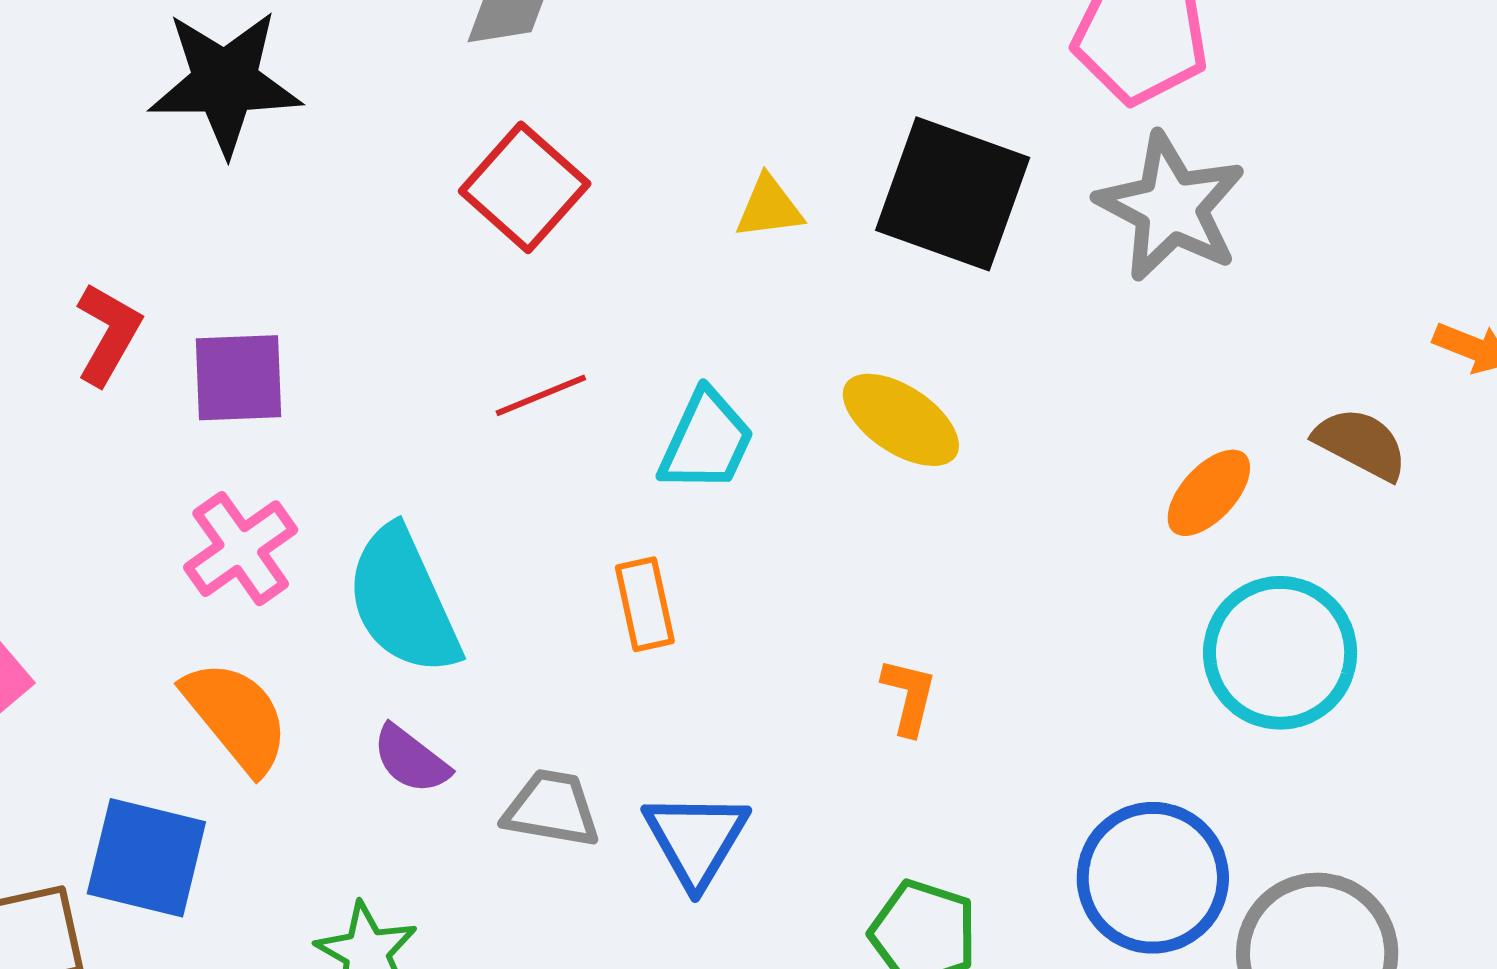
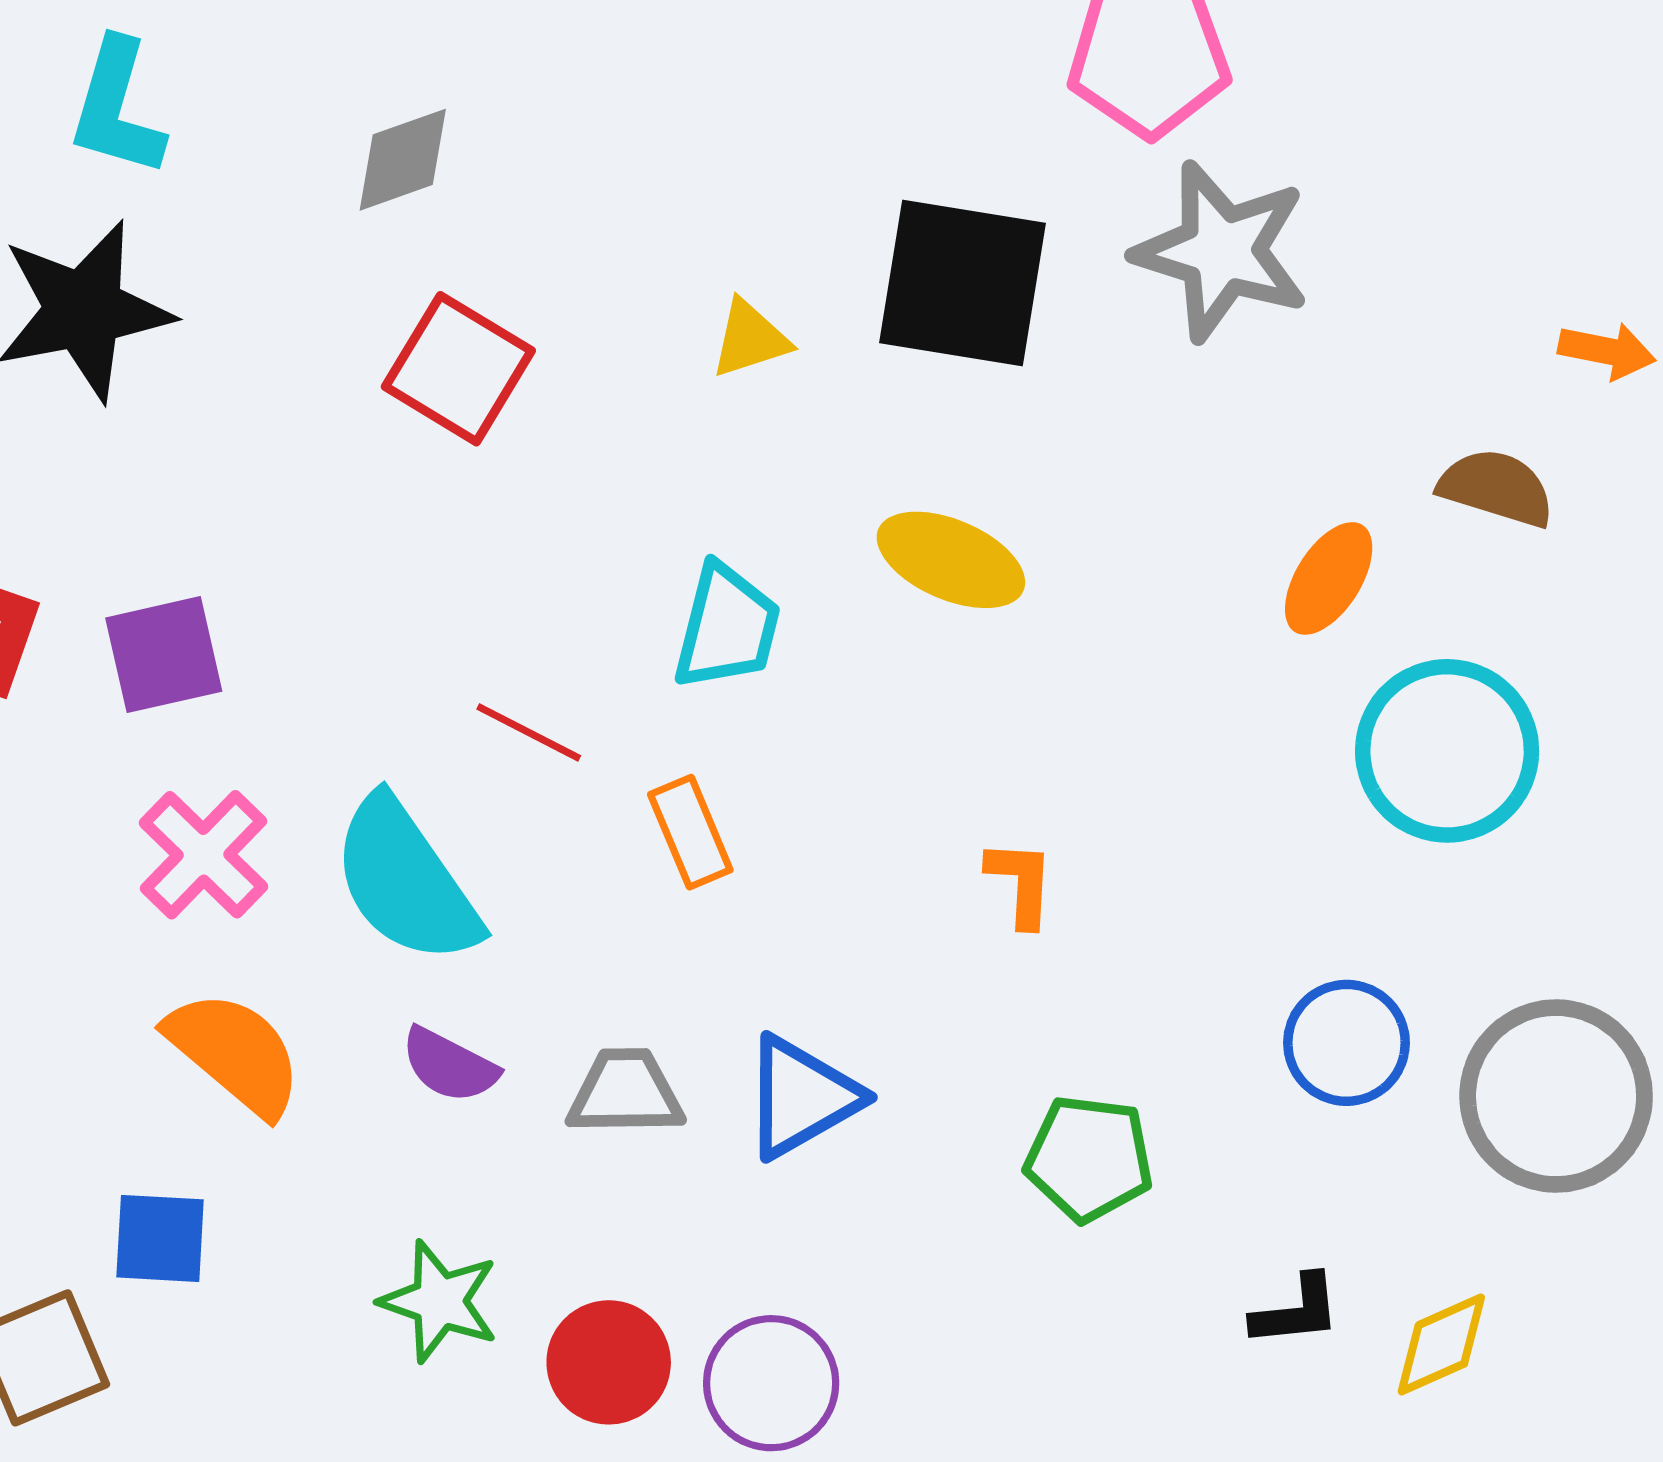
red line: (541, 395) -> (529, 732), moved, turned 60
blue triangle: (696, 839) -> (801, 1097), turned 40
blue square: (146, 858) -> (160, 1238), size x0.7
blue circle: (1153, 878) -> (1347, 1043), size x0.7

